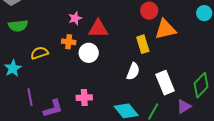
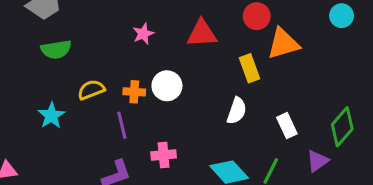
red triangle: (98, 29) -> (202, 34), moved
orange cross: (69, 42) -> (134, 92), moved
white rectangle: (165, 83) -> (287, 126), size x0.7
purple line: (30, 97) -> (122, 125), moved

